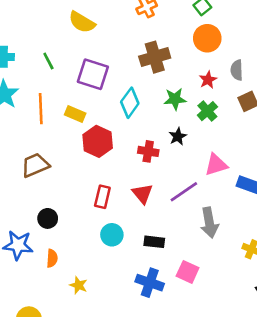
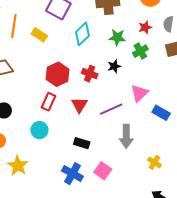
red hexagon: (98, 141) -> (58, 74), moved
pink triangle: (216, 165) -> (139, 93), turned -36
cyan circle: (112, 235) -> (39, 130), moved
yellow star: (78, 285) -> (18, 166), size x1.5

